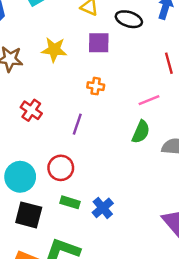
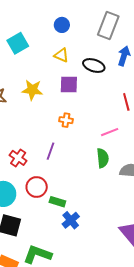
red cross: (31, 110) -> (18, 158), moved
green semicircle: (141, 132) -> (103, 158), turned -30
green rectangle: (70, 202) -> (57, 202), moved

